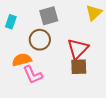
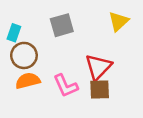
brown circle: (40, 40) -> (24, 55), moved
pink L-shape: (33, 75) -> (66, 86), moved

